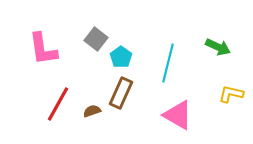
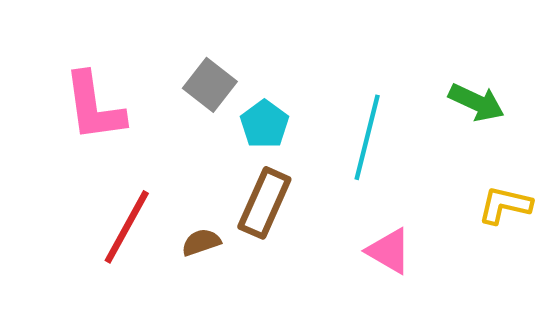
pink triangle: (178, 115) -> (389, 251), size x0.7

